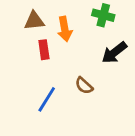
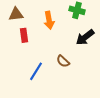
brown triangle: (34, 21) -> (16, 14), moved
red rectangle: (44, 50) -> (24, 35), moved

